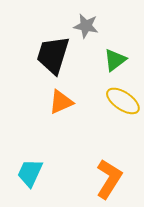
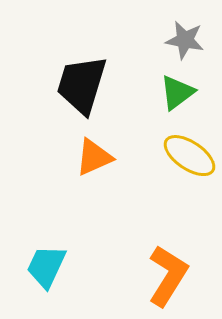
gray star: (86, 26) -> (185, 40), moved

